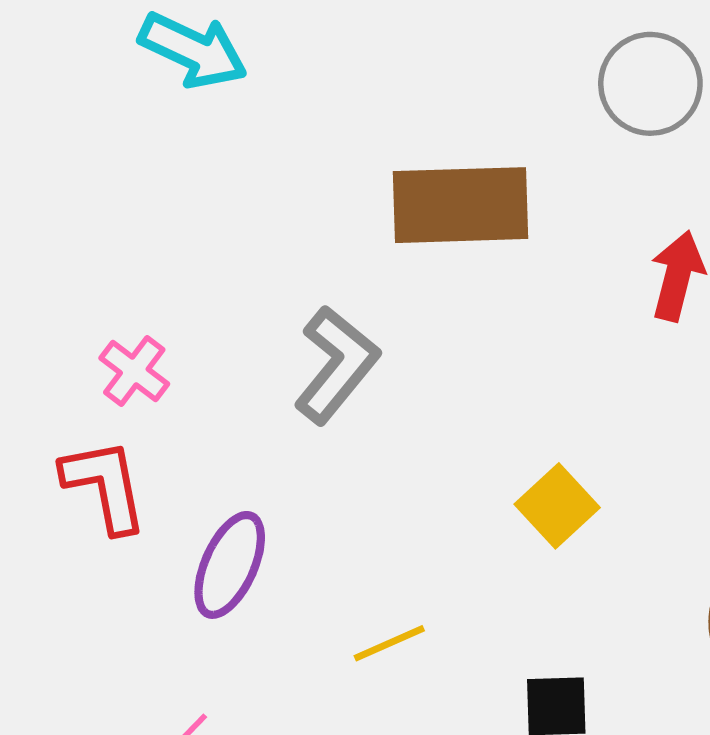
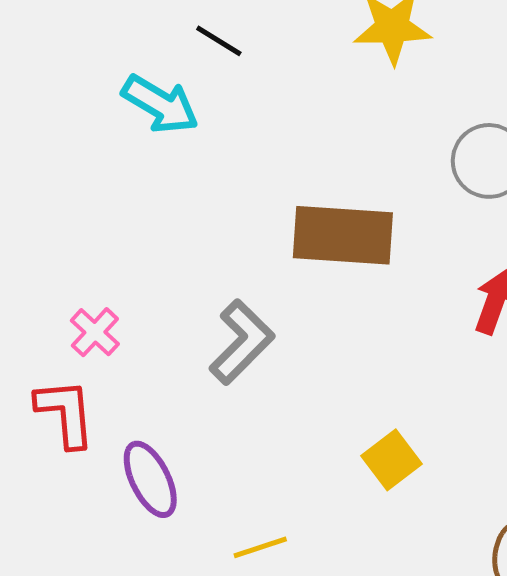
purple ellipse: (230, 565) -> (150, 479), turned -56

